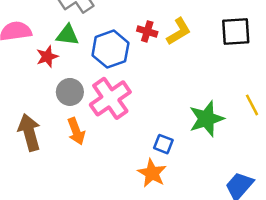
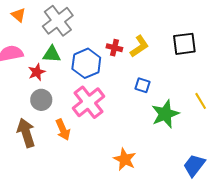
gray circle: (70, 92) -> (41, 100), moved
blue square: (163, 144) -> (143, 85), moved

